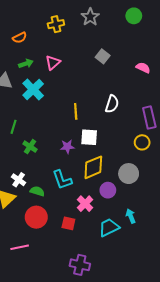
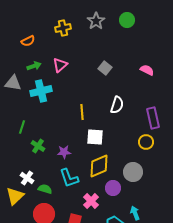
green circle: (134, 16) -> (127, 20), moved
gray square: (103, 56) -> (105, 68), moved
cyan cross: (33, 90) -> (41, 91), turned 30
purple star: (67, 147) -> (64, 152), moved

